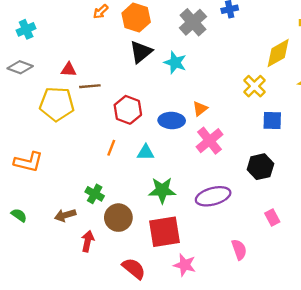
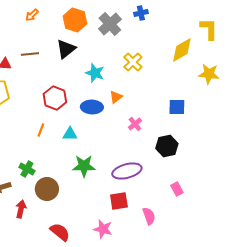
orange hexagon: (136, 18) -> (75, 20), moved
cyan star: (175, 62) -> (95, 73), moved
brown line: (90, 86) -> (30, 54), moved
yellow cross: (254, 86) -> (133, 62), moved
pink cross: (210, 141) -> (135, 124), moved, size x0.6
red square: (165, 232) -> (119, 201), moved, size x0.7

